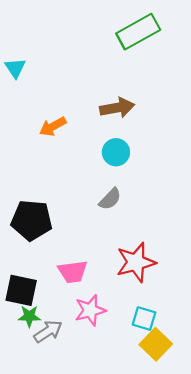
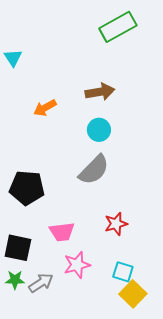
gray semicircle: (110, 199) -> (94, 170), size x1.6
red star: (136, 262) -> (116, 224), size x0.7
green star: (29, 316) -> (15, 280), moved

